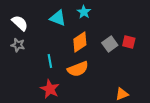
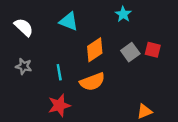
cyan star: (84, 12) -> (123, 14), moved
gray star: (18, 45) -> (24, 66), moved
red star: (50, 89) -> (59, 105), turned 30

